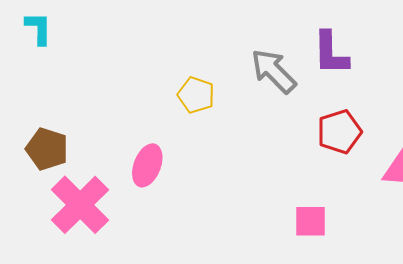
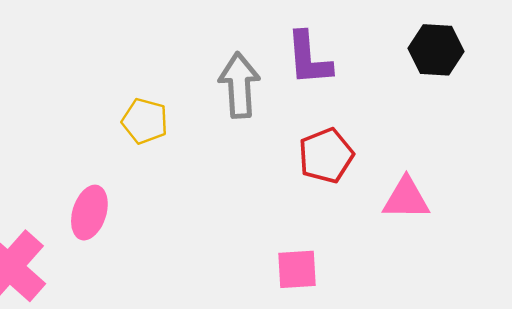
gray arrow: (274, 71) -> (239, 85), turned 45

